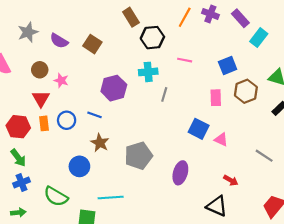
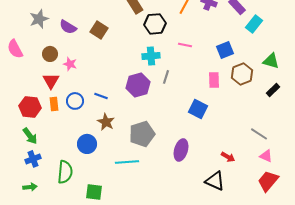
purple hexagon: (114, 88) -> (138, 85), moved
pink triangle: (221, 140) -> (266, 156), moved
green semicircle: (56, 196) -> (65, 172), turned -115
cyan line: (111, 198) -> (127, 162), moved

